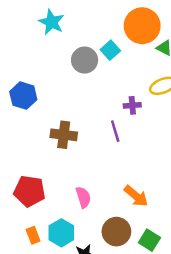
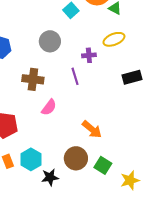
gray circle: (85, 60) -> (50, 41), moved
pink semicircle: (83, 197) -> (49, 107), moved, turned 54

